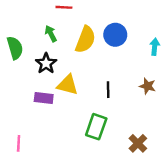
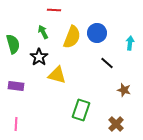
brown star: (147, 86) -> (124, 90), moved
black line: (108, 90) -> (107, 63), moved, turned -48
purple rectangle: (44, 98) -> (16, 86), moved

